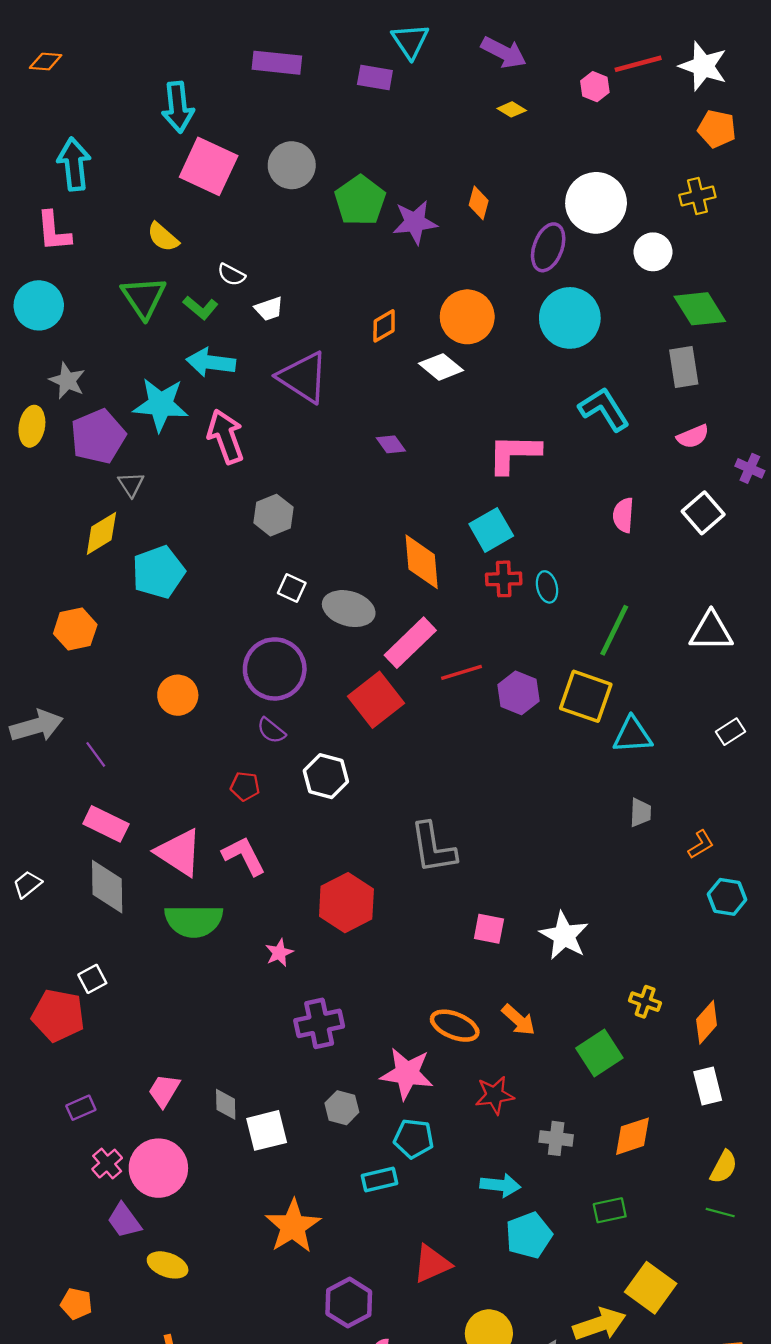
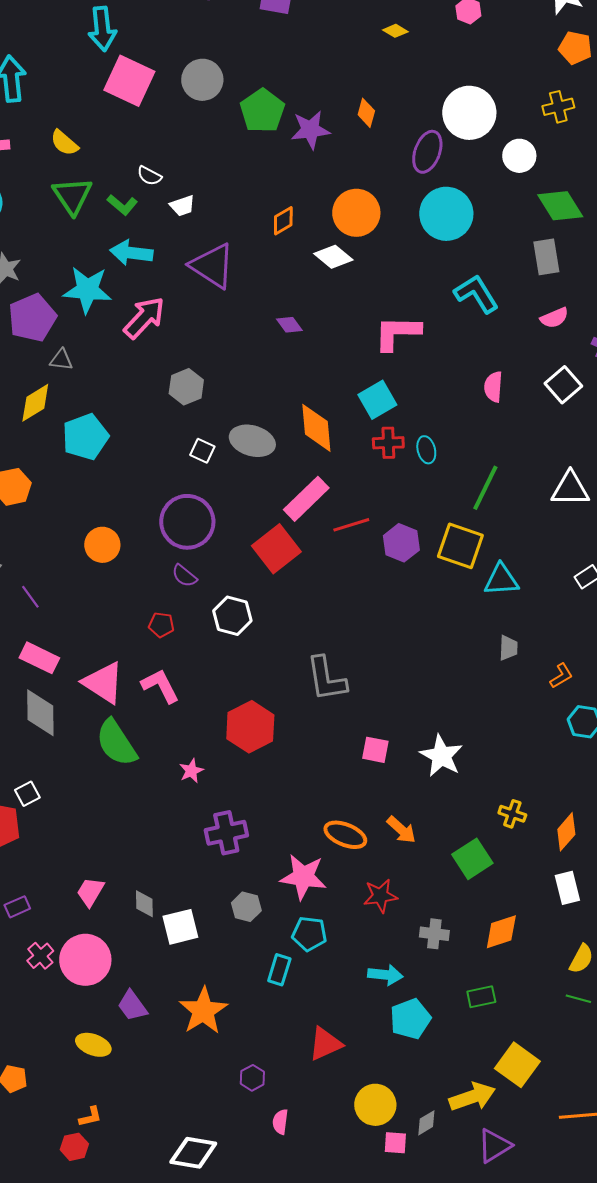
yellow semicircle: (163, 237) -> (64, 143), moved
pink arrow: (226, 436) -> (144, 318), turned 63
gray triangle: (131, 484) -> (61, 360), turned -50
gray ellipse: (349, 609) -> (252, 441), moved
green semicircle: (194, 921) -> (116, 743), turned 57
cyan rectangle: (379, 1179) -> (279, 970), turned -60
purple trapezoid: (124, 1221) -> (132, 1006), moved
purple hexagon: (349, 1303) -> (252, 1078), size x0.6

